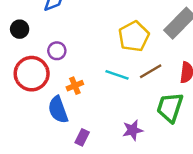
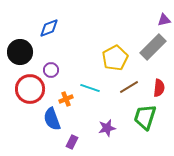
black circle: (20, 29) -> (20, 52), size x1.6
cyan line: (117, 75) -> (90, 88), moved
purple star: (133, 130) -> (107, 128), moved

